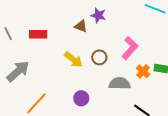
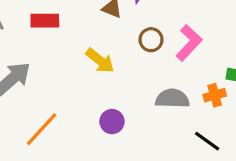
brown circle: (99, 57) -> (151, 40), moved
orange cross: (143, 71) -> (215, 95), moved, turned 32

